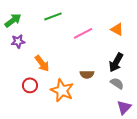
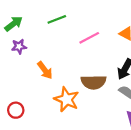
brown semicircle: (87, 74) -> (94, 82), size x1.6
red circle: (30, 85) -> (16, 110), moved

